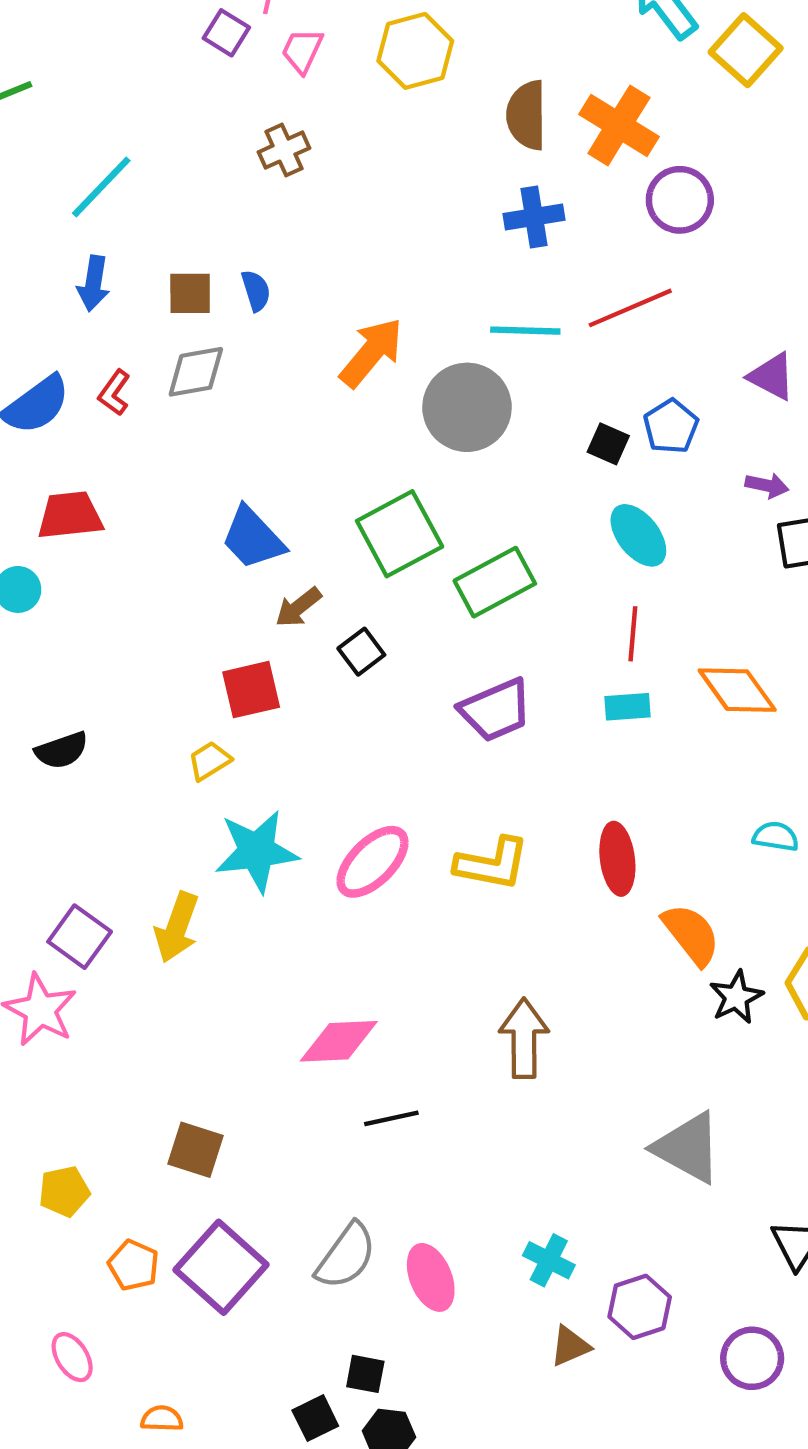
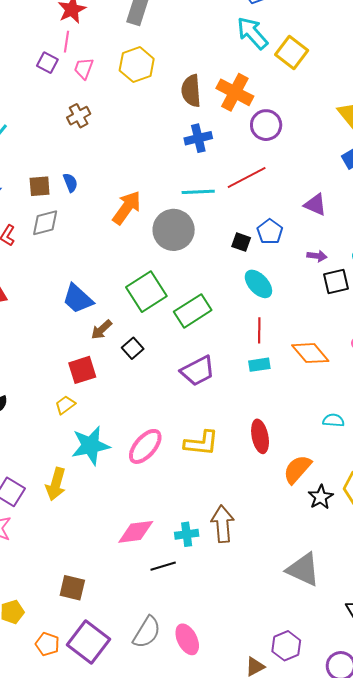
orange semicircle: (691, 934) -> (297, 469), turned -96
cyan cross: (549, 1260) -> (187, 534), moved, turned -30

